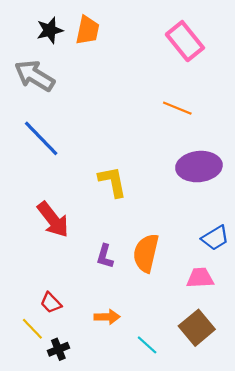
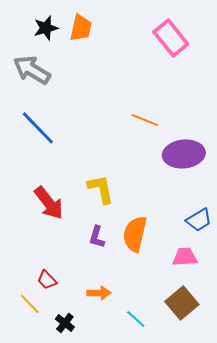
orange line: (177, 108) -> (145, 120), moved
yellow L-shape: (112, 182) -> (101, 189), moved
black cross: (58, 349) -> (65, 323), moved, turned -30

